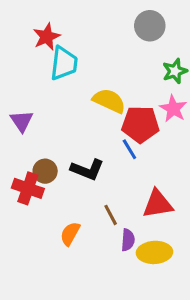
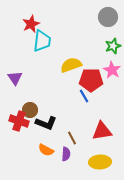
gray circle: (150, 26) -> (108, 17), moved
yellow semicircle: (109, 101) -> (71, 65), turned -45
black L-shape: (87, 170) -> (46, 123), moved
orange semicircle: (70, 234) -> (46, 150), turned -91
purple semicircle: (128, 240) -> (66, 154), moved

